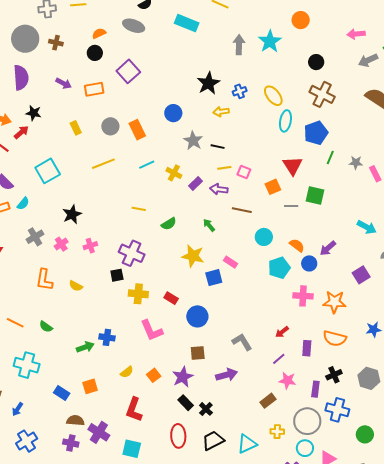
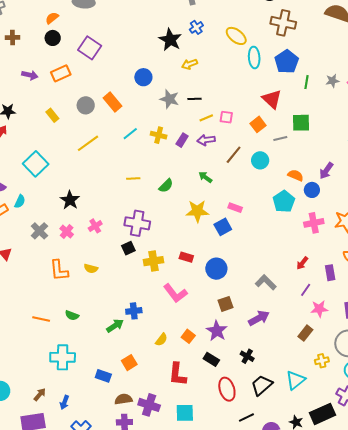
blue cross: (240, 91) -> (196, 27), moved
brown line: (242, 210) -> (234, 155), turned -48
cyan circle: (264, 237) -> (260, 160), moved
black rectangle: (186, 403) -> (211, 359), moved

